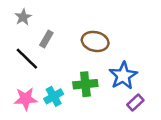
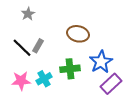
gray star: (23, 17) -> (28, 14), moved
gray rectangle: (46, 39) -> (38, 46), moved
purple rectangle: (135, 102) -> (111, 84), size x1.5

